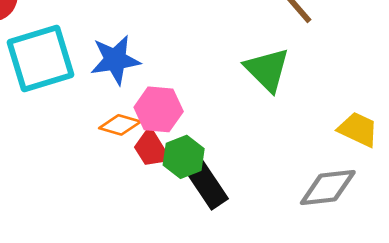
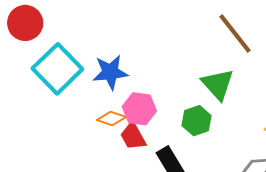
cyan square: (41, 58) -> (57, 69), turned -30
green hexagon: (184, 157) -> (197, 121), moved

